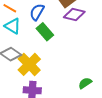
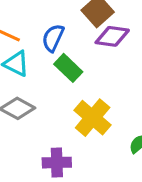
yellow cross: (29, 64) -> (93, 118), moved

